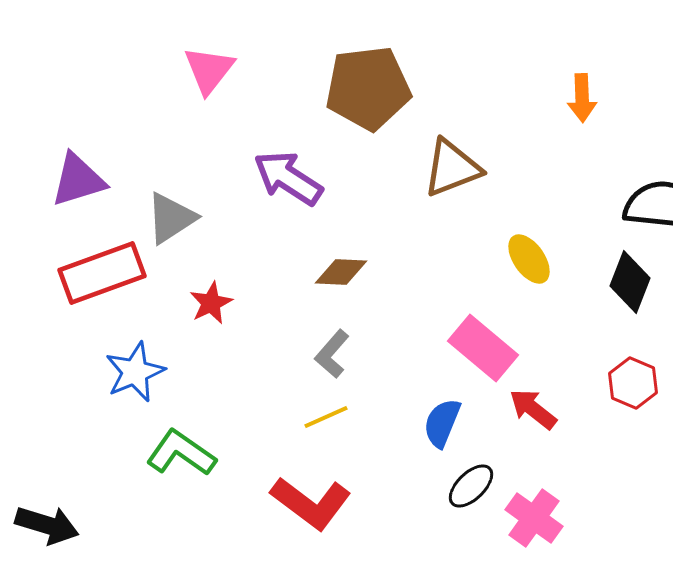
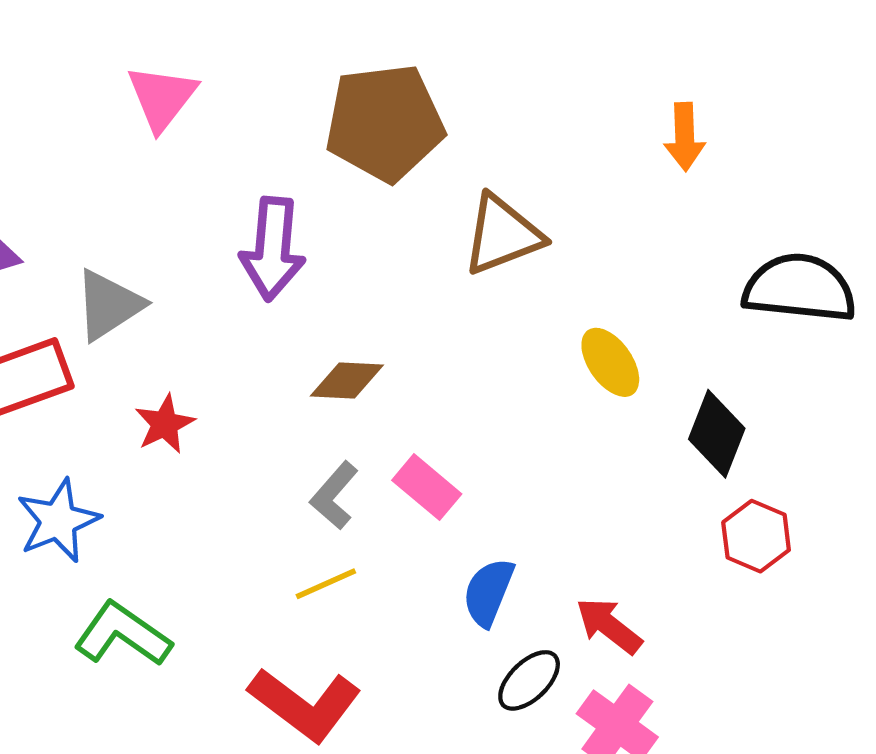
purple arrow: (288, 178) -> (273, 249), turned -118
black diamond: (630, 282) -> (717, 434), moved
pink rectangle: (483, 348) -> (427, 487), moved, size x0.7
red arrow: (533, 409) -> (609, 626), moved

